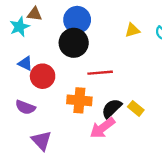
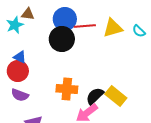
yellow triangle: (132, 30) -> (113, 28), size x1.5
red line: (100, 73) -> (85, 26), moved
red circle: (43, 76) -> (18, 71), moved
yellow rectangle: (136, 108) -> (116, 96), size x1.5

